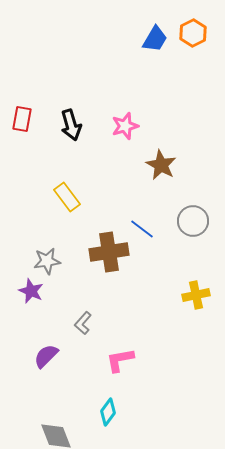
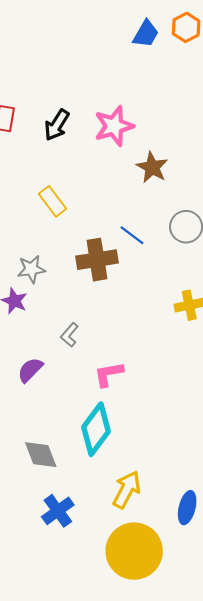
black arrow: (71, 125) -> (57, 125), turned 48
pink star: (125, 126) -> (114, 126), size x1.4
cyan diamond: (108, 412) -> (96, 429), size x1.8

